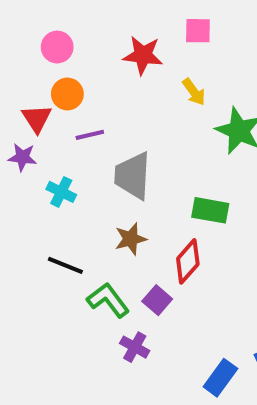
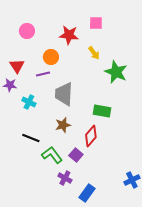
orange circle: (67, 94) -> (51, 57), moved
blue rectangle: (220, 378) -> (87, 193), moved

